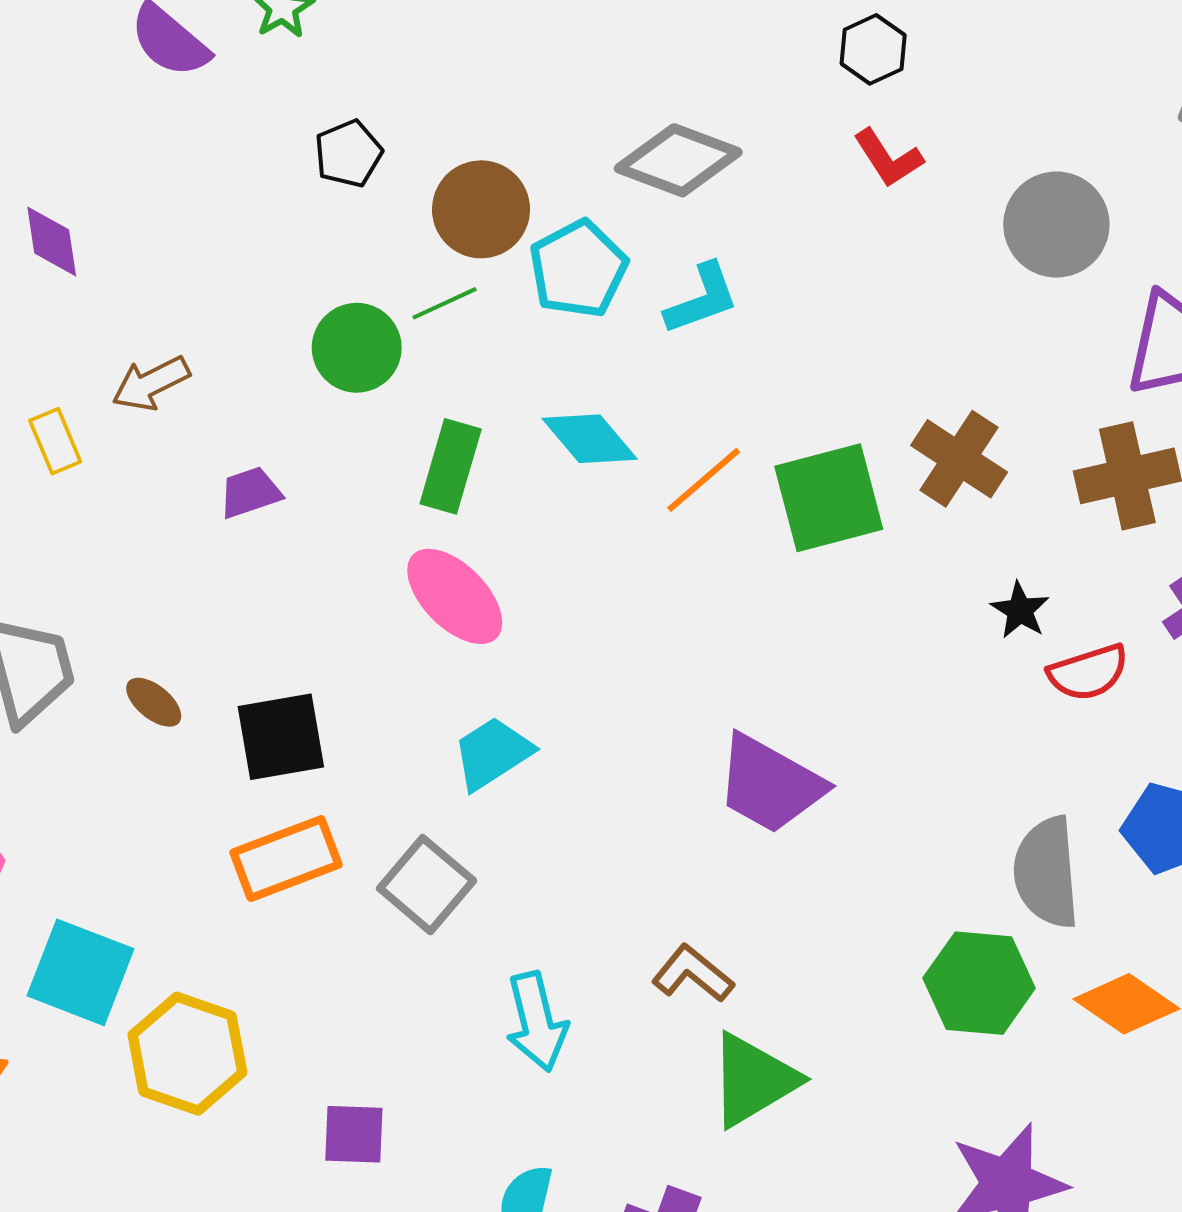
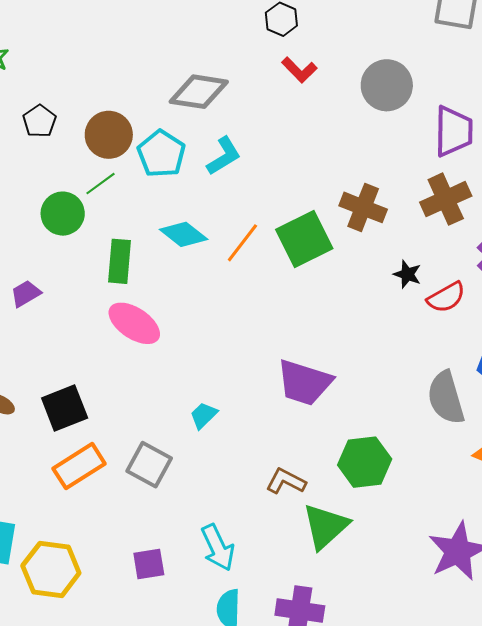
cyan trapezoid: (492, 753) -> (204, 415), moved, size x0.7
green hexagon: (979, 983) -> (365, 462), moved
cyan arrow: (537, 1022) -> (218, 548), moved
purple square: (354, 1134) -> (149, 564), moved

